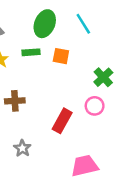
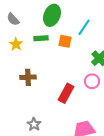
cyan line: (83, 24) -> (84, 27), moved, turned 66
gray star: (22, 148) -> (34, 124), moved

